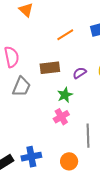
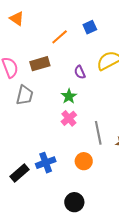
brown rectangle: (50, 68) -> (40, 64), moved
purple semicircle: (80, 73) -> (80, 72), turned -72

